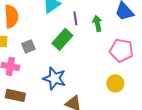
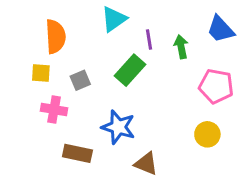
brown rectangle: (15, 95) -> (77, 153), moved

